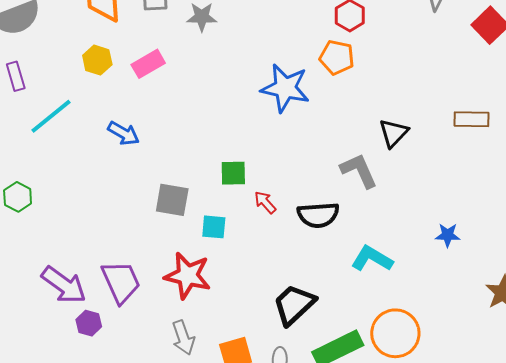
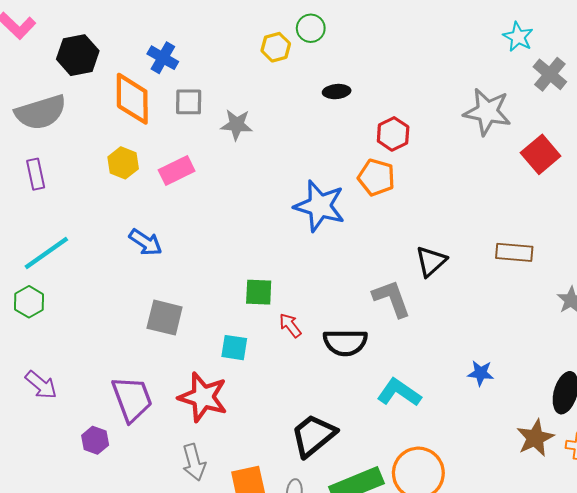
cyan line: (51, 116) -> (46, 253), moved
gray square: (172, 200) -> (165, 318), moved
purple arrow: (64, 285) -> (41, 385), moved, size x0.7

